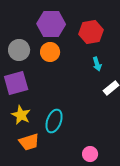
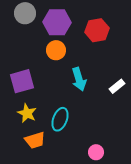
gray circle: (19, 50) -> (25, 13), moved
cyan arrow: (97, 64) -> (79, 79), moved, size x1.6

